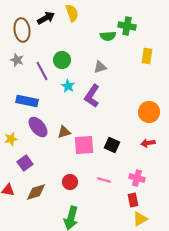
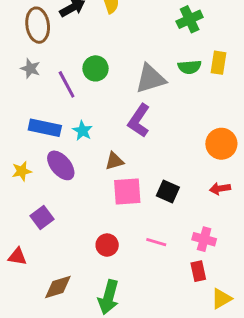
green cross: (127, 26) -> (190, 19), turned -36
green semicircle: (108, 36) -> (190, 67), moved
gray triangle: (100, 67) -> (150, 79), size x1.6
cyan star: (68, 86) -> (82, 131), moved
brown triangle: (64, 132) -> (114, 161), moved
yellow star: (11, 139) -> (22, 171), moved
brown diamond: (36, 192) -> (58, 287), moved
yellow triangle: (140, 219) -> (221, 299), moved

